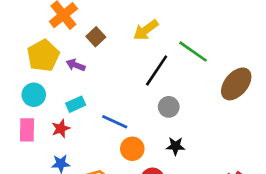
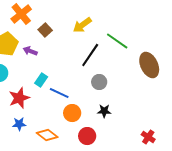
brown ellipse: (236, 84) -> (149, 65), turned -65
cyan rectangle: (76, 104) -> (41, 80), moved, turned -32
red star: (61, 129) -> (19, 98), size x1.5

